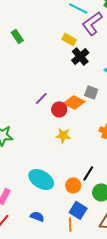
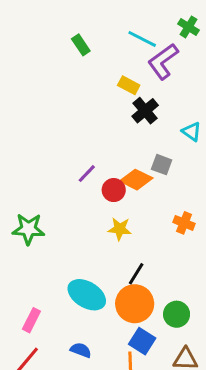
green rectangle: (17, 36) -> (81, 45), moved
black line: (88, 173) -> (136, 274), moved
orange circle: (73, 185) -> (135, 304), size x1.6

